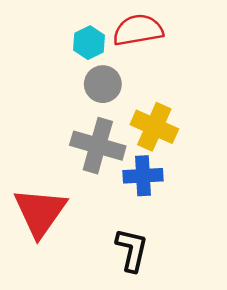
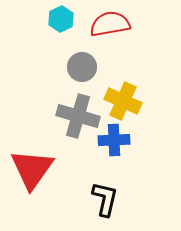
cyan hexagon: (89, 43) -> (61, 19), moved

